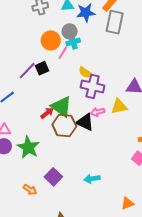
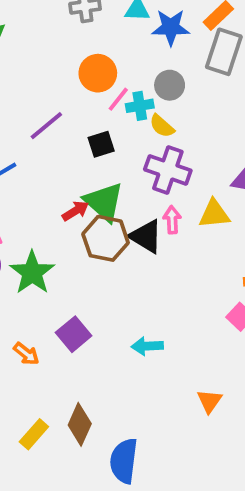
gray circle: (70, 31) -> (170, 85), moved
cyan cross: (73, 42) -> (140, 106), moved
black square: (42, 68) -> (101, 144), moved
yellow semicircle: (85, 72) -> (162, 126), moved
pink arrow: (98, 112) -> (172, 220), turned 96
orange triangle: (127, 203) -> (210, 401), turned -40

